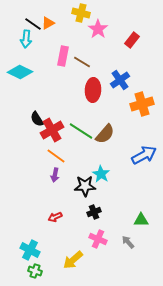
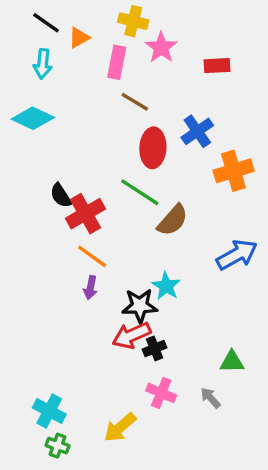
black line: (33, 24) -> (46, 23), moved
red rectangle: (132, 40) -> (217, 66), turned 49
pink rectangle: (63, 56) -> (117, 62), moved
green line: (81, 131) -> (140, 192), moved
red arrow: (55, 217) -> (132, 335), moved, size x1.6

